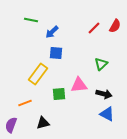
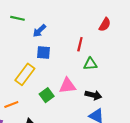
red line: (94, 28) -> (80, 44), moved, turned -32
green triangle: (101, 64) -> (90, 64), turned 40
green square: (59, 94) -> (47, 95), turned -32

